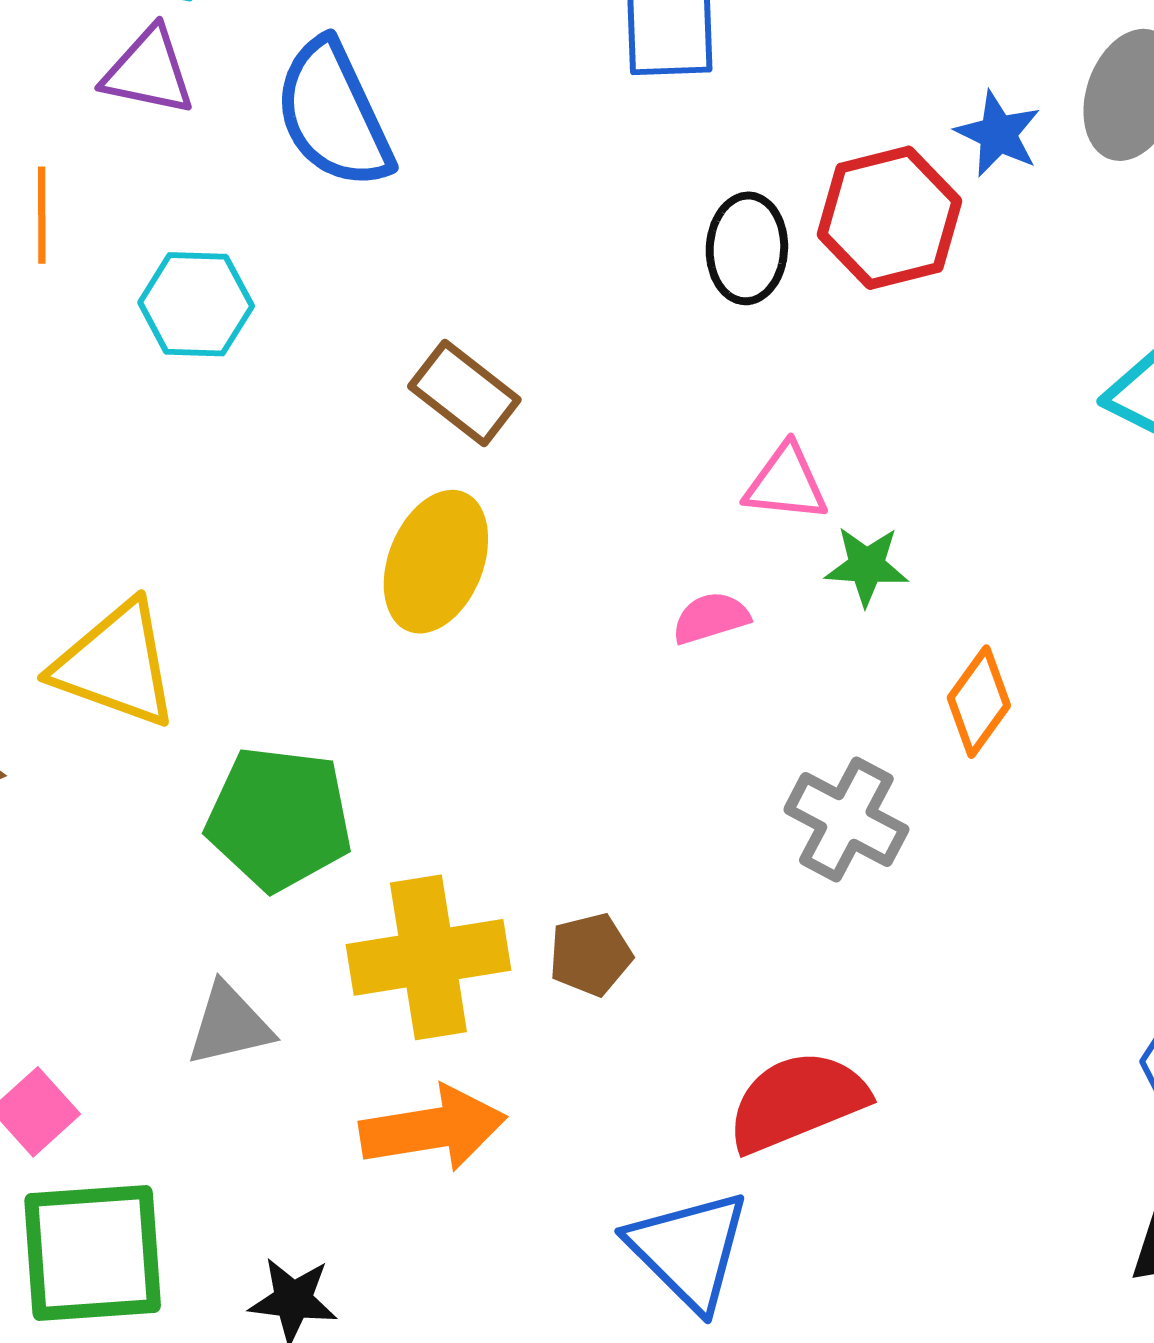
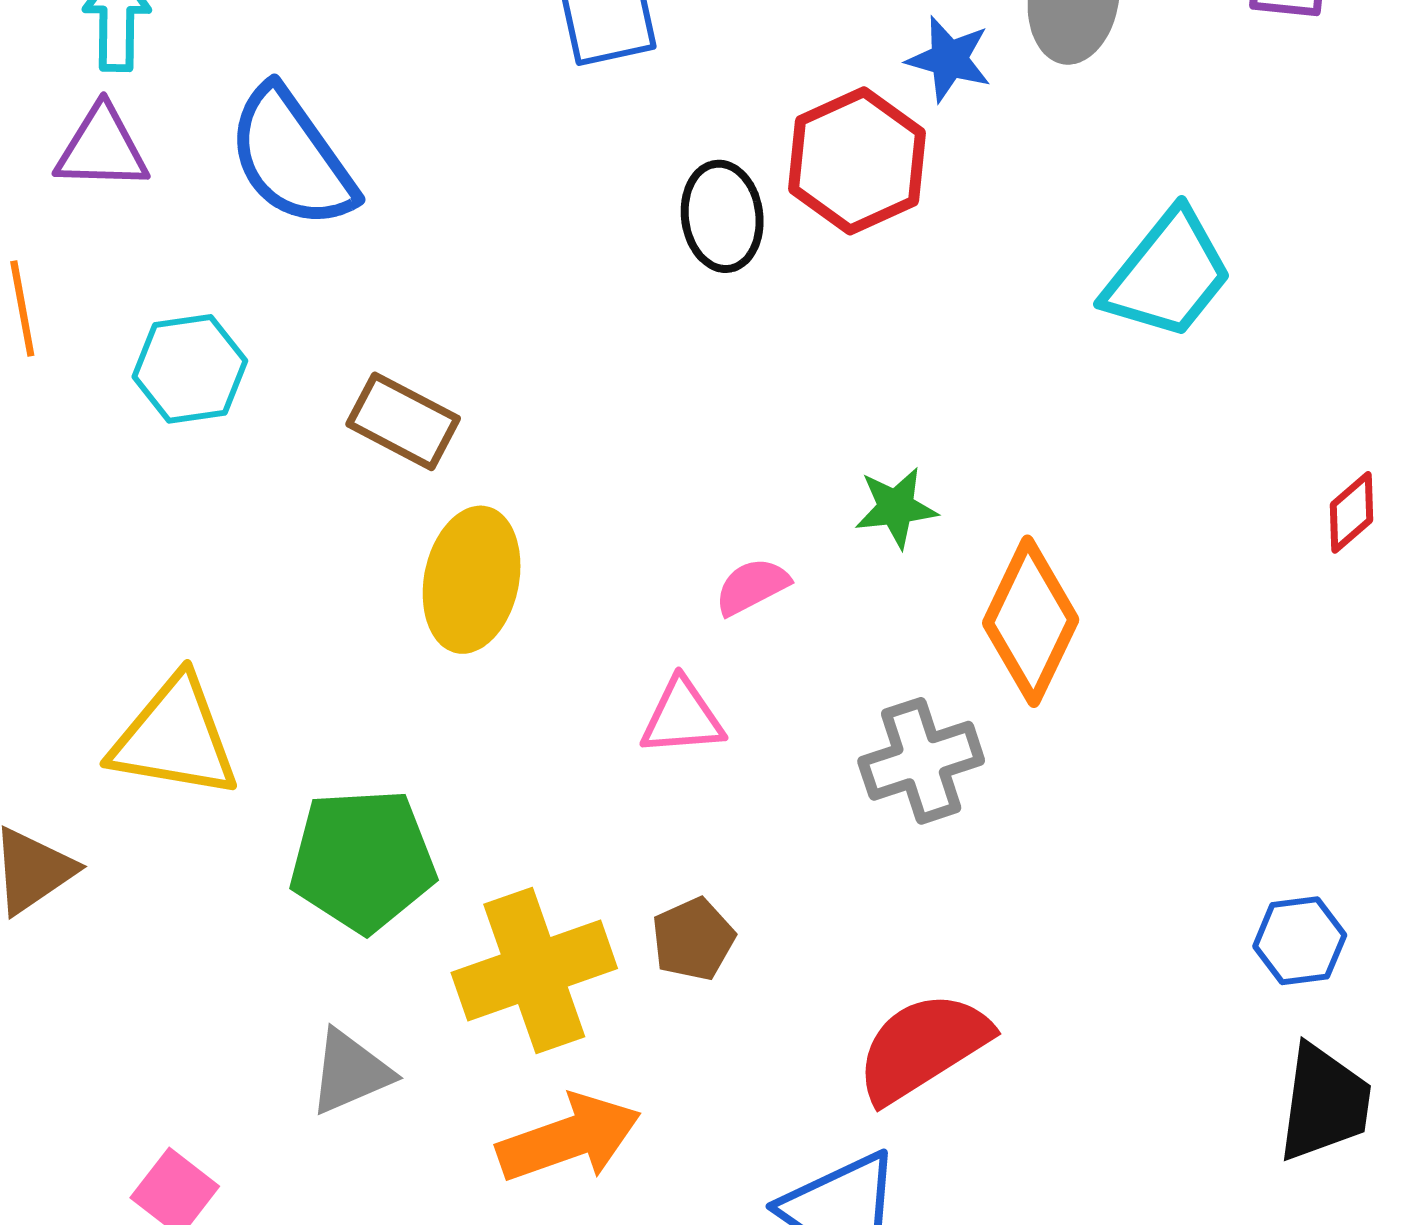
brown rectangle: (464, 393) -> (403, 421), moved
pink triangle: (786, 483) -> (682, 717), moved
orange diamond: (979, 702) -> (1031, 621), size x1.5
gray cross: (846, 820) -> (921, 761), turned -36

